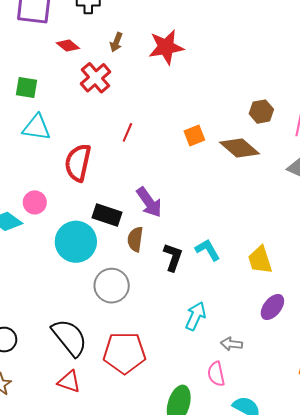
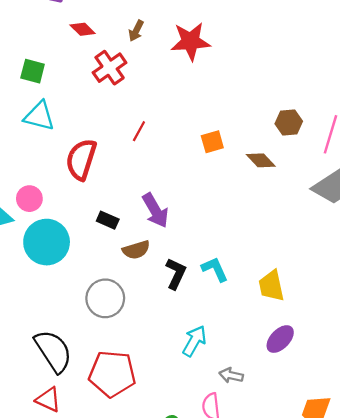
brown diamond: (240, 148) -> (261, 160), size x0.7
black rectangle: (107, 215) -> (108, 220), size x0.7
brown semicircle: (135, 239) -> (136, 250), turned -120
cyan circle: (76, 242) -> (47, 242), moved

